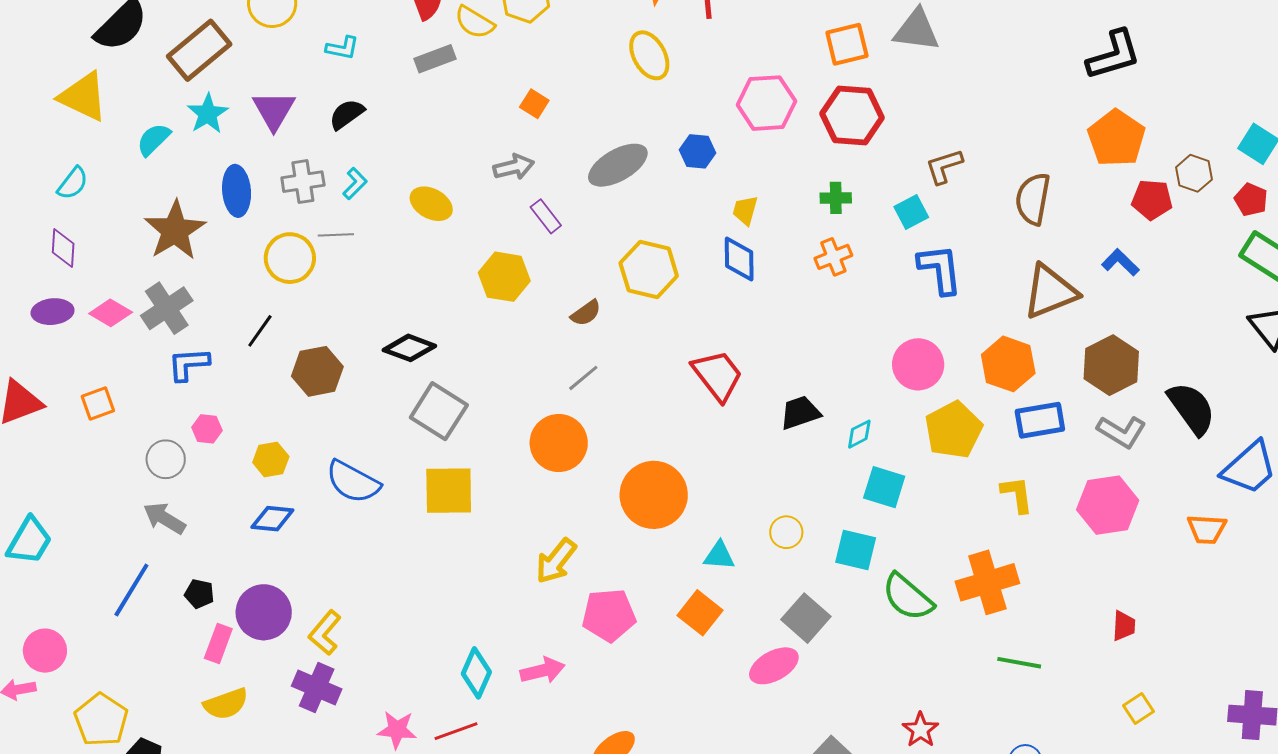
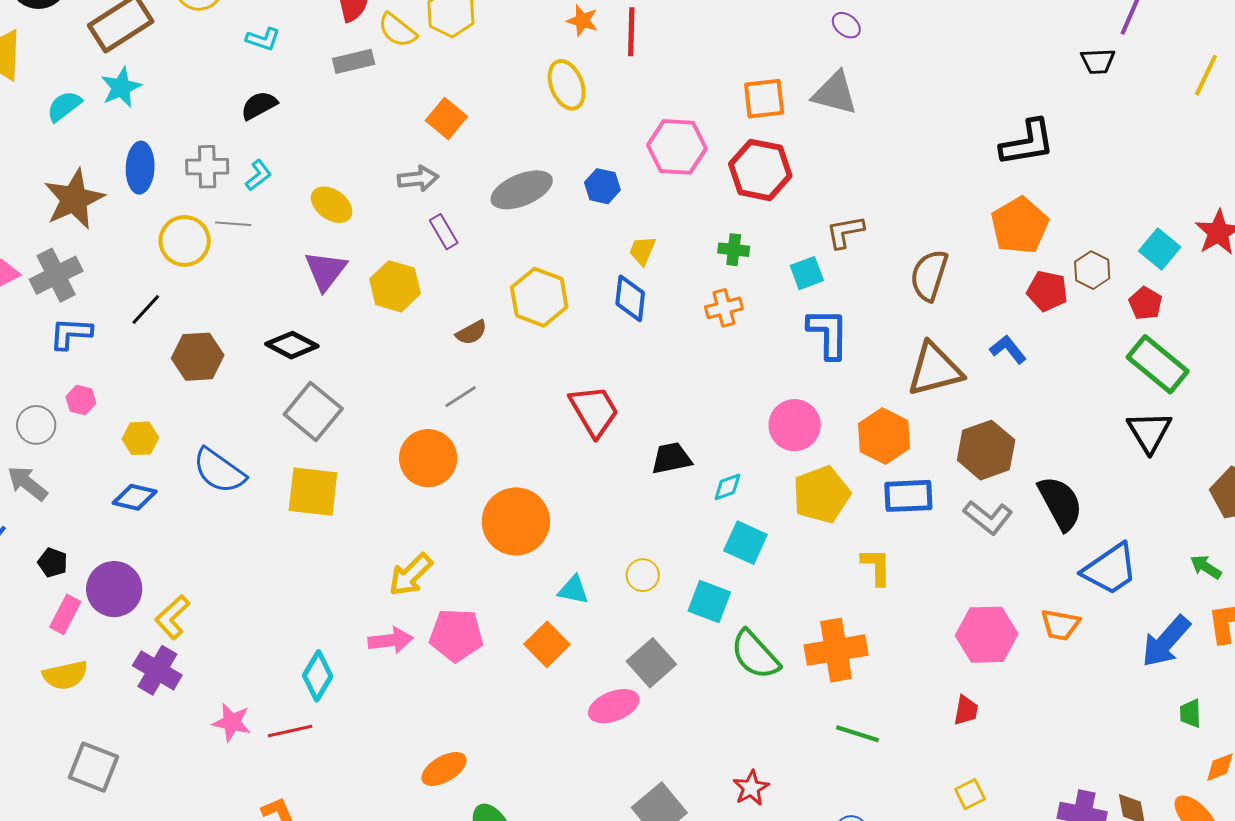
orange square: (534, 104) -> (446, 118), size x1.4
purple triangle: (274, 110) -> (326, 271), moved
pink hexagon: (1108, 505) -> (987, 635), moved
pink arrow: (543, 671) -> (390, 640), moved

